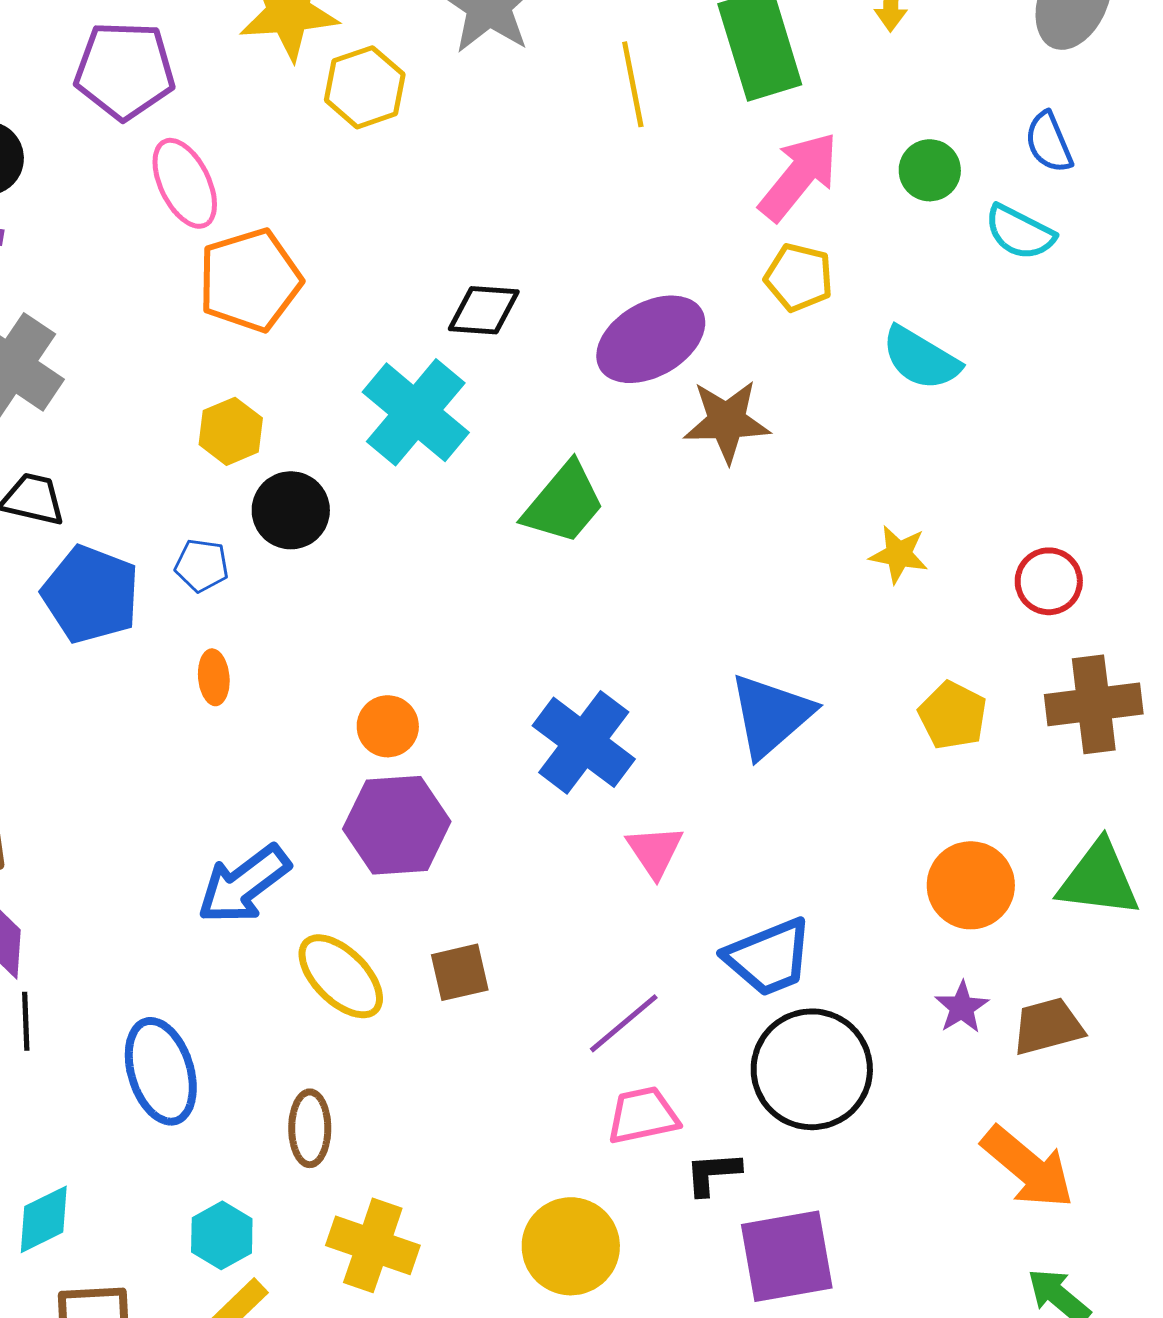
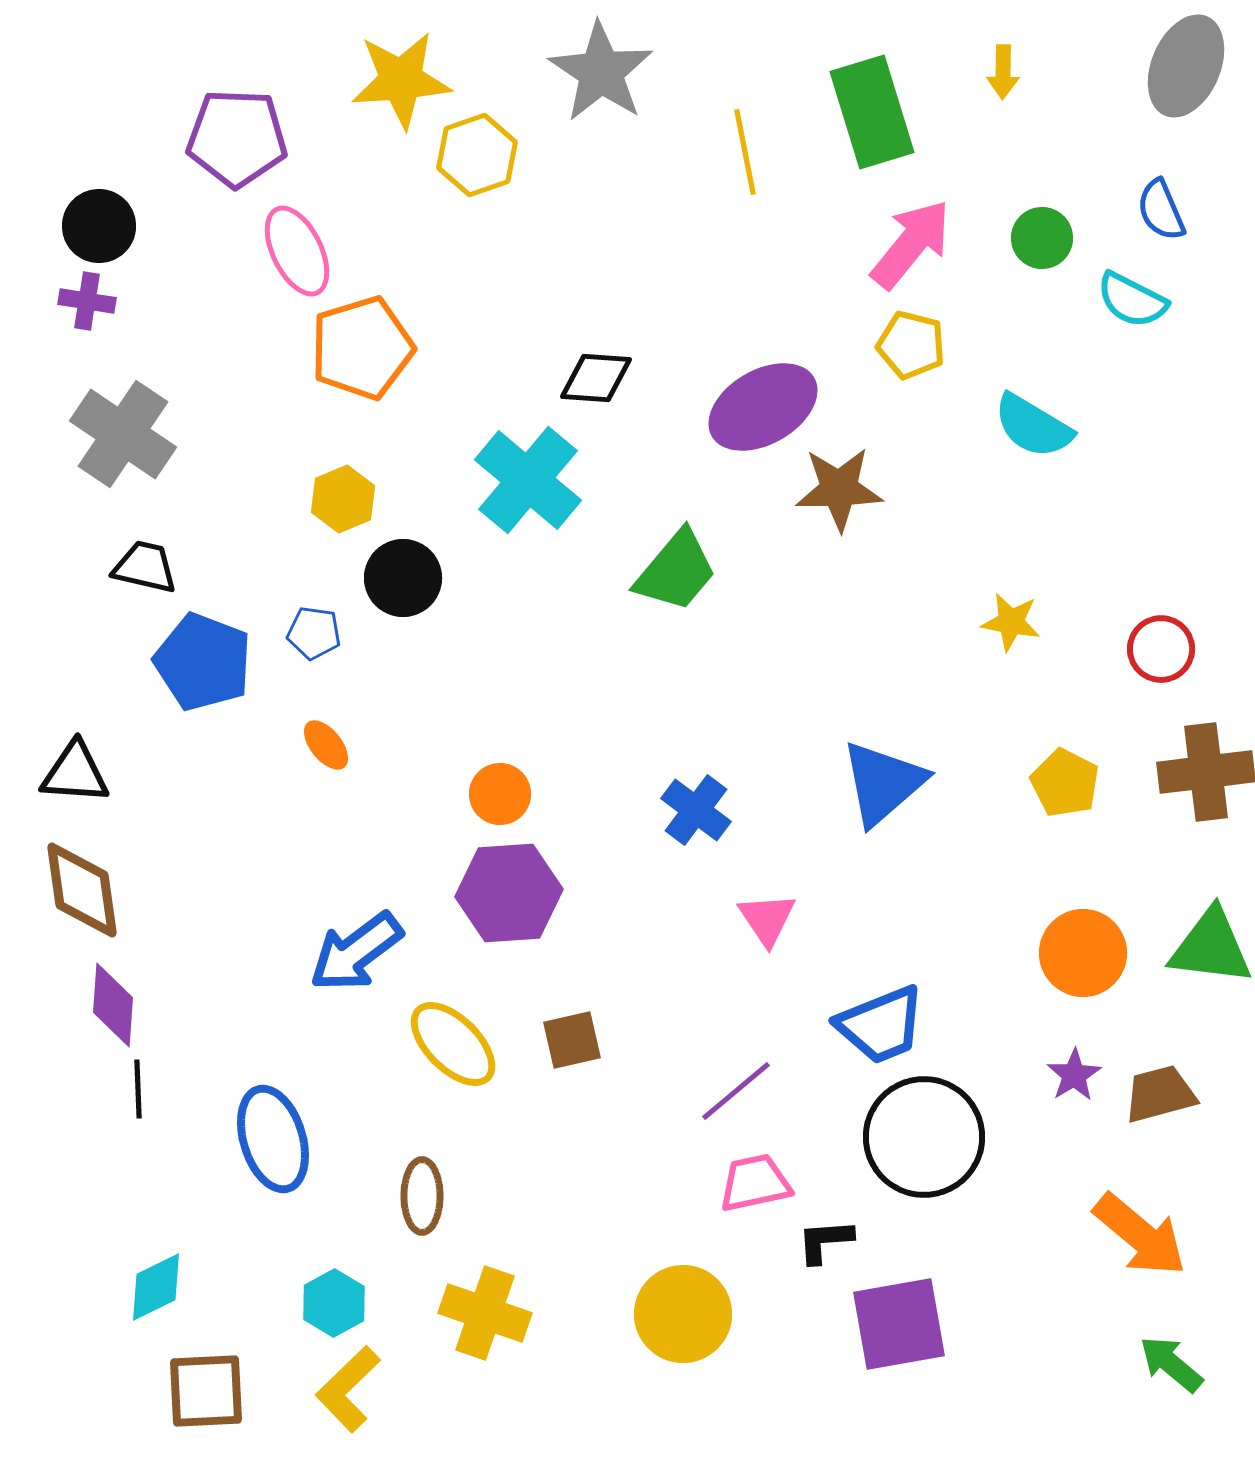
orange ellipse: (214, 677) -> (326, 745), turned -34
blue cross: (584, 742) -> (696, 810), size x0.7

